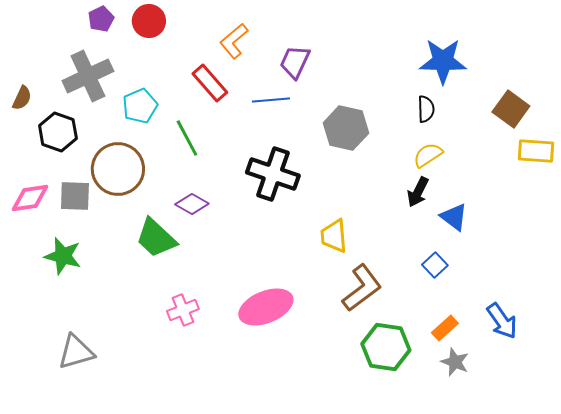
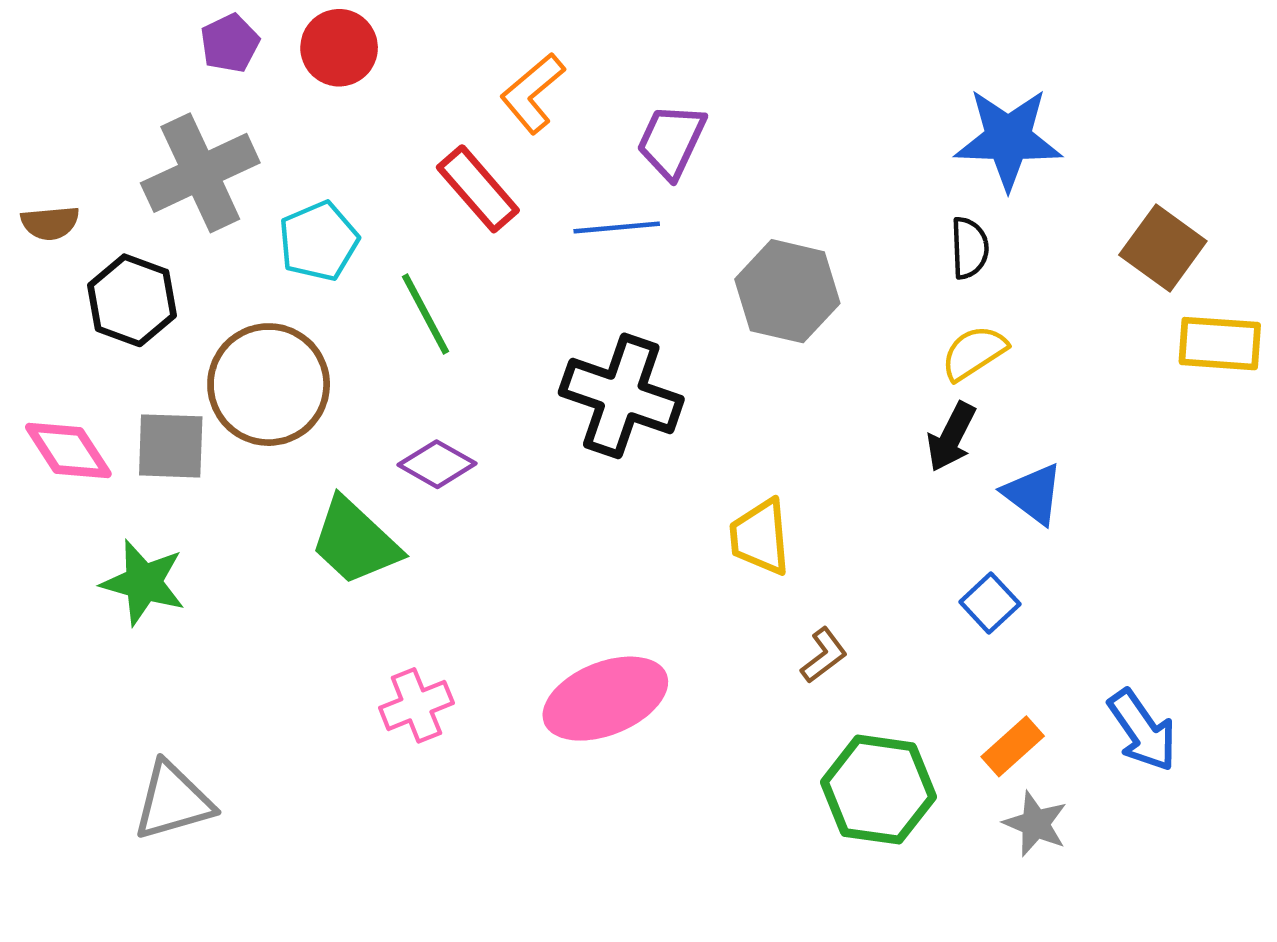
brown semicircle: (22, 98) -> (50, 223), turned 60
pink diamond: (30, 198) -> (68, 451), turned 66
brown L-shape: (362, 288) -> (824, 655), size x0.5

